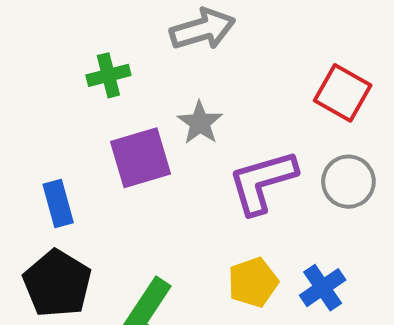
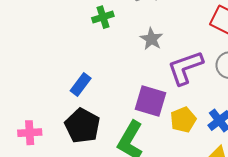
purple square: (140, 158) -> (151, 101), moved, turned 36
blue rectangle: (58, 203) -> (81, 85), turned 55

